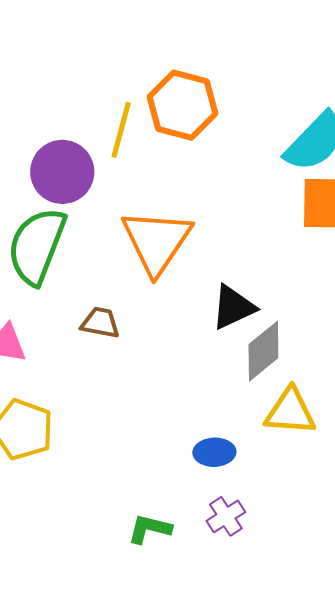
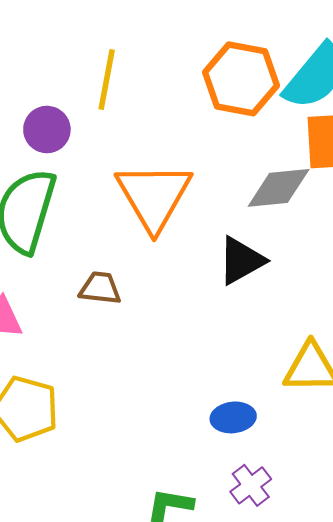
orange hexagon: (183, 105) -> (241, 79), moved
purple circle: (62, 172) -> (47, 130), size x0.7
gray diamond: (263, 351) -> (279, 188), moved, turned 38

